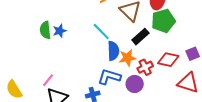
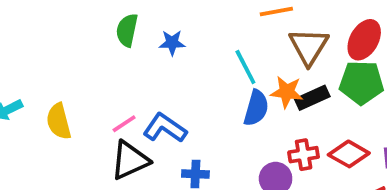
green semicircle: (45, 30) -> (127, 30), moved
orange star: (127, 58) -> (287, 92), moved
blue L-shape: (109, 77) -> (165, 128), moved

